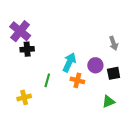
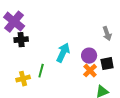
orange cross: (77, 80) -> (90, 71), moved, turned 32
yellow cross: (24, 97) -> (23, 79), moved

